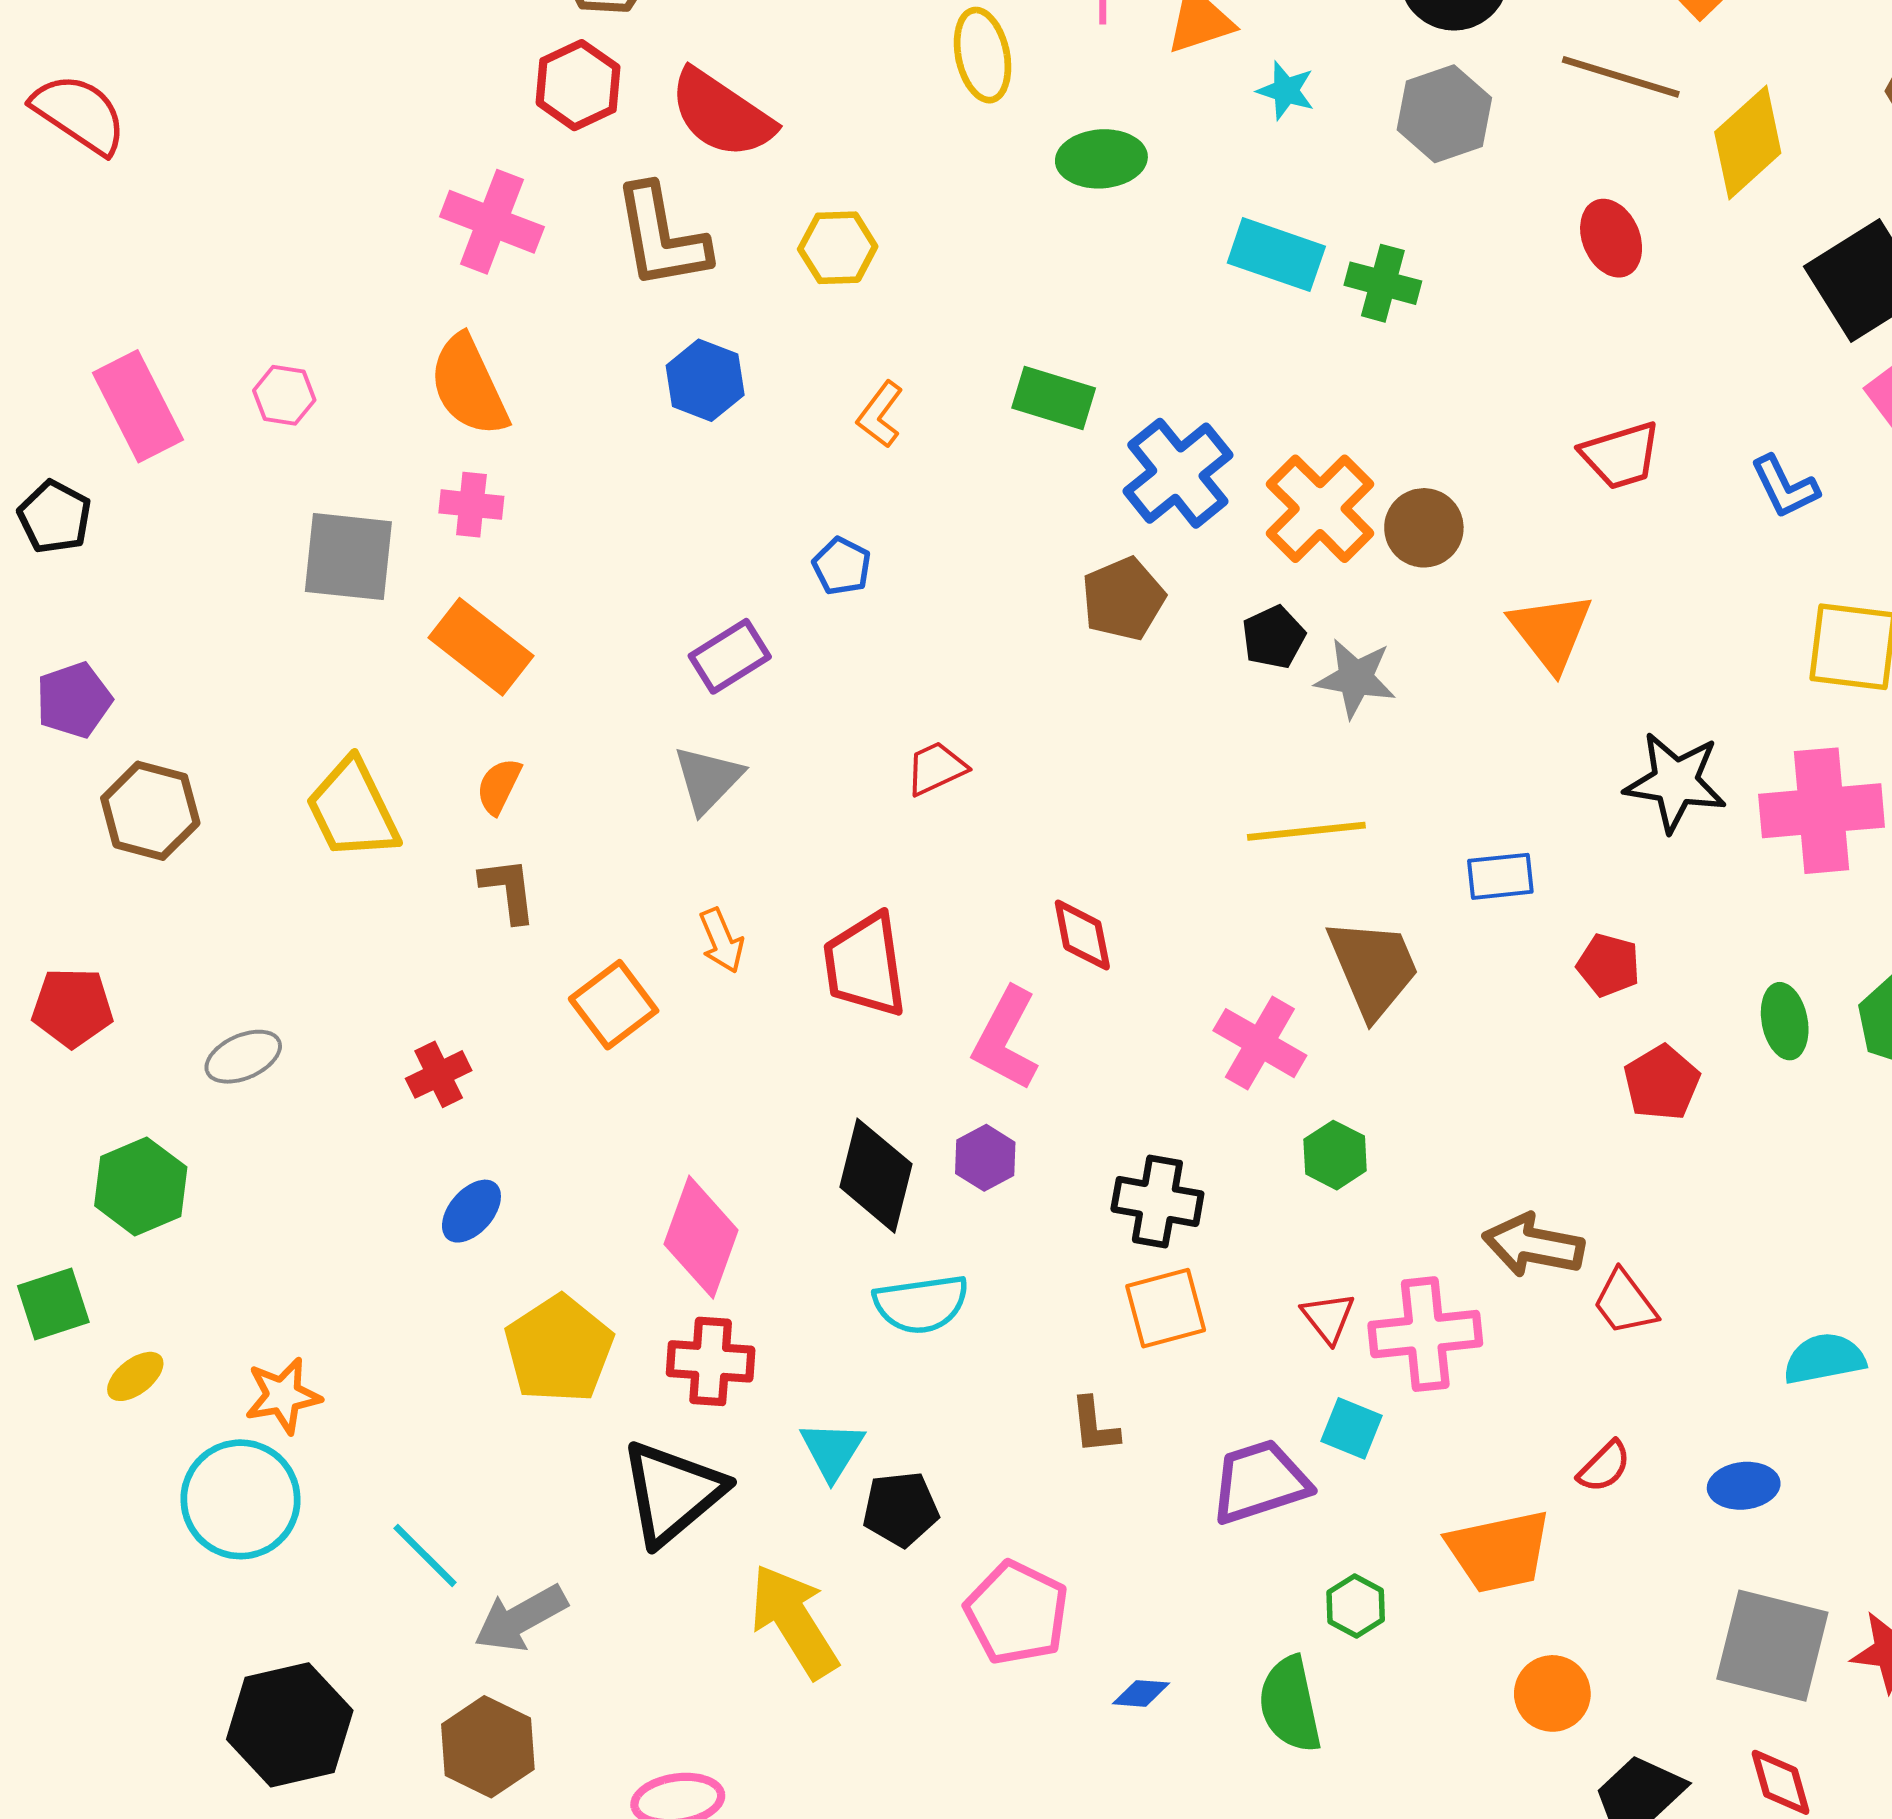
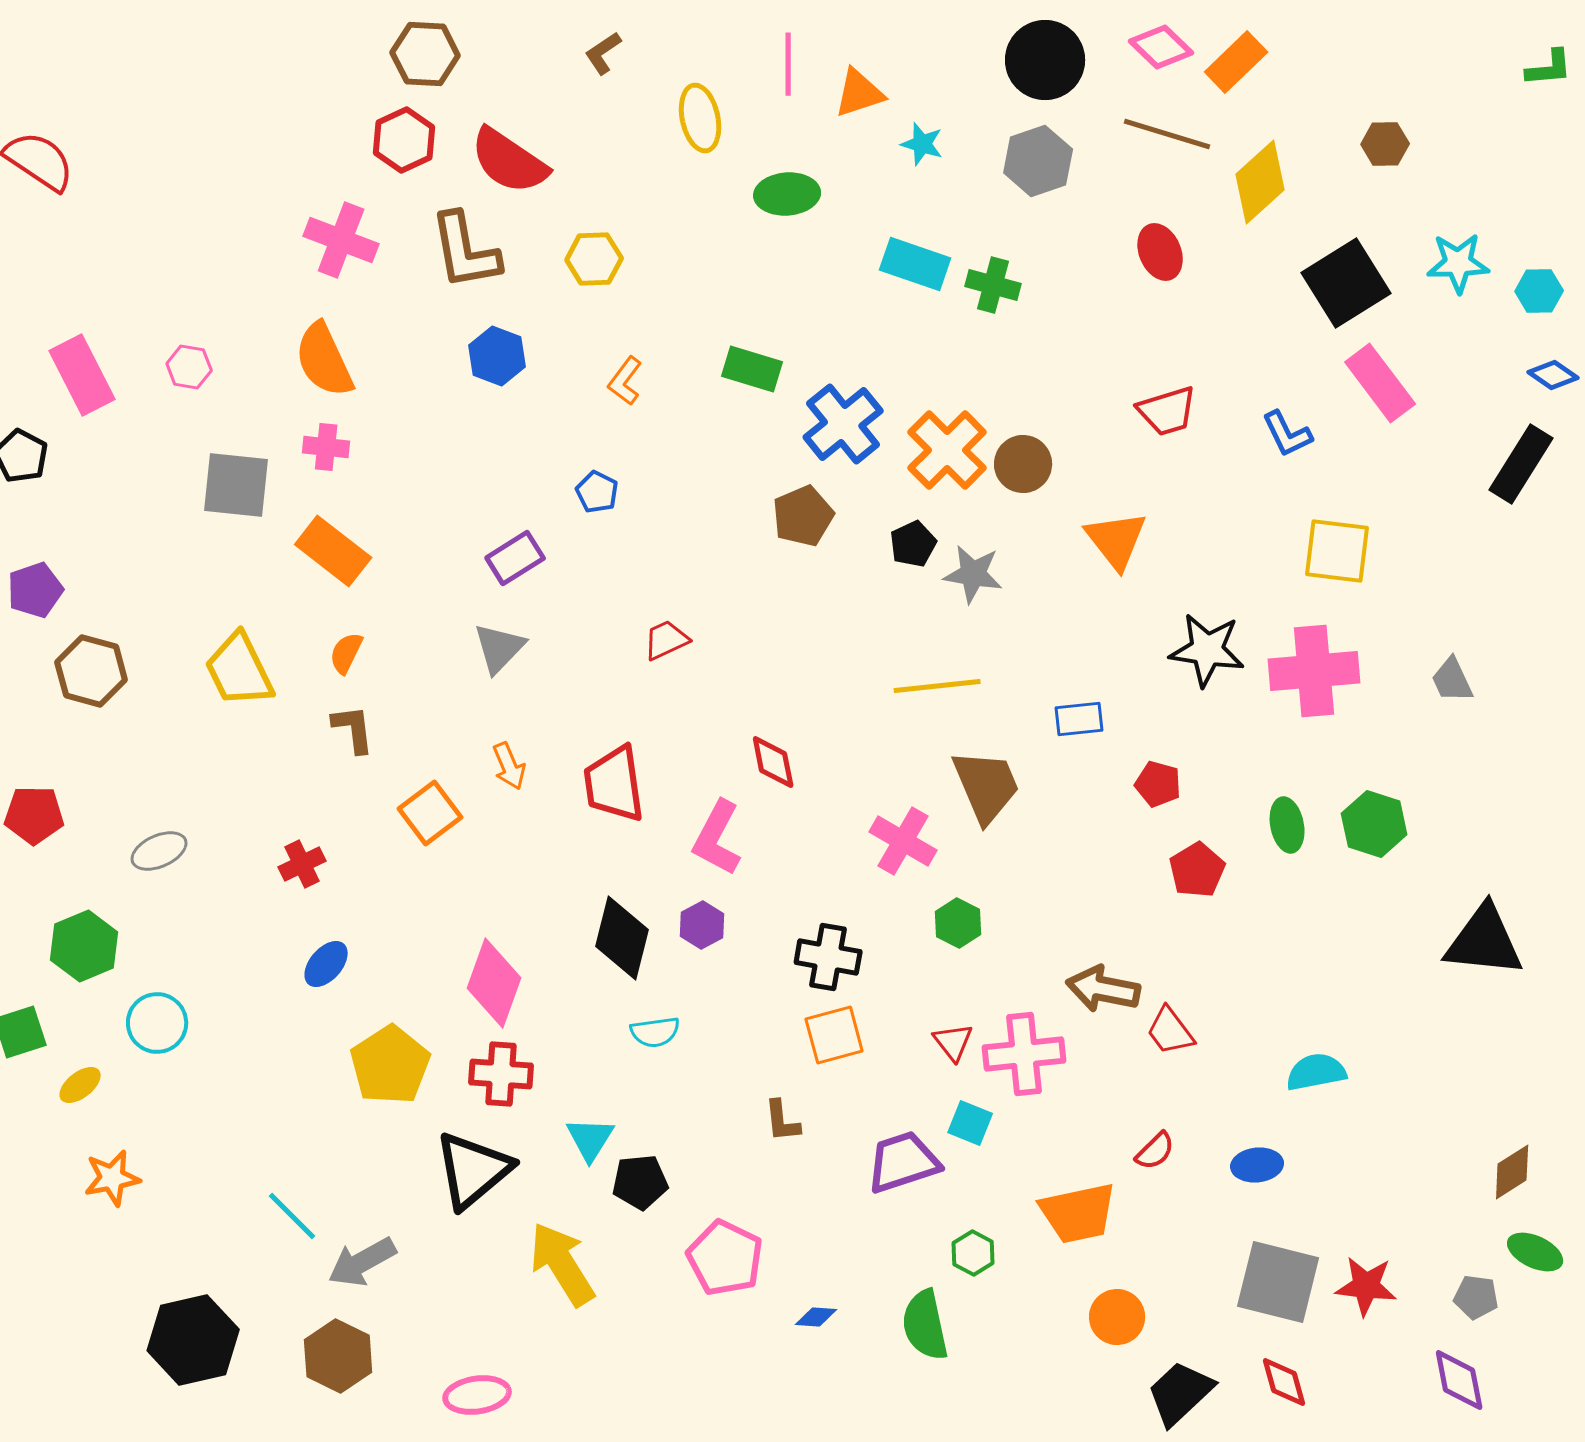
cyan semicircle: (921, 1304) -> (655, 1032), size x0.7
orange star: (283, 1396) -> (112, 1178), moved
cyan circle: (241, 1499) -> (157, 1023), moved, size x0.7

